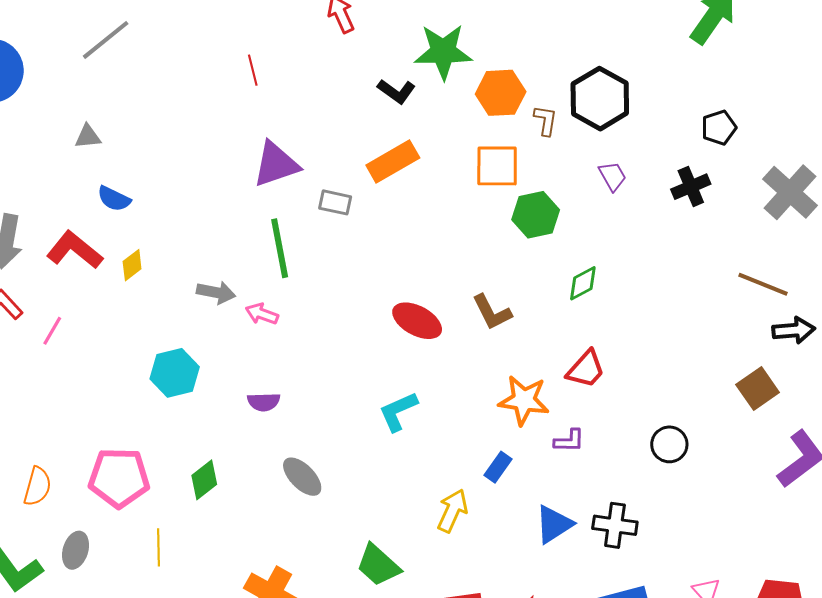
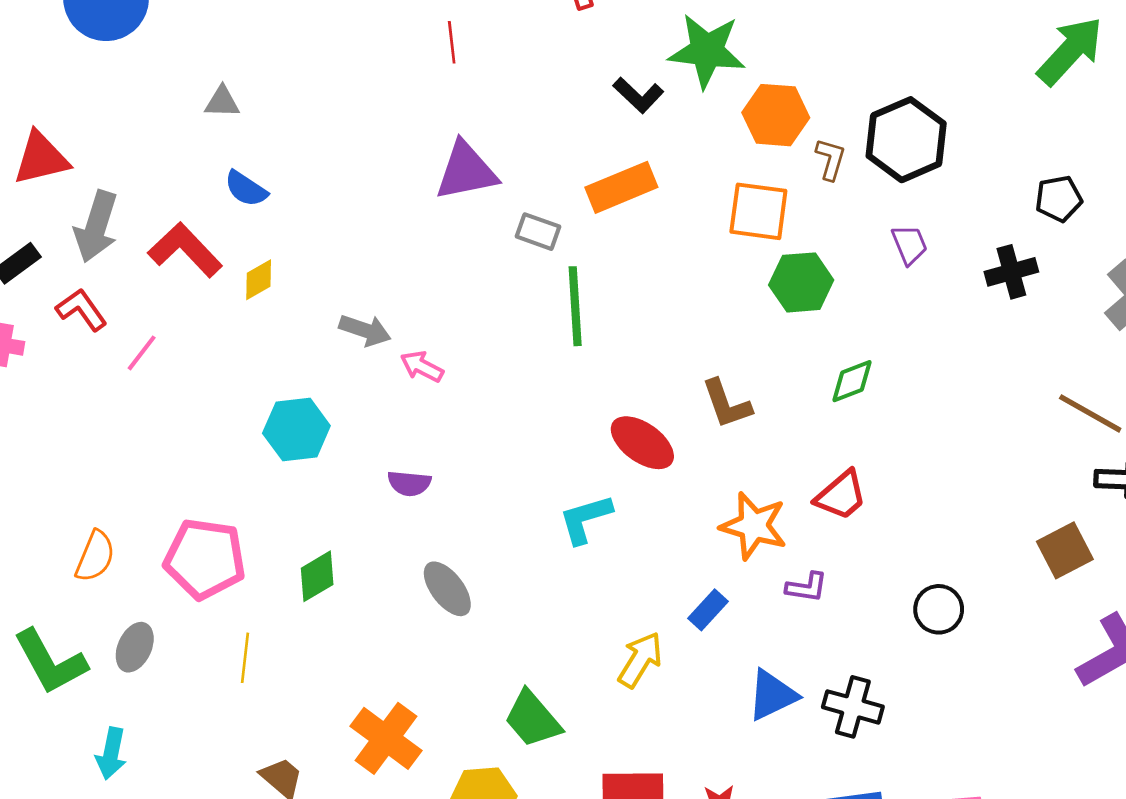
green line: (280, 248) -> (575, 306), moved
red ellipse: (417, 321) -> (642, 443), moved

